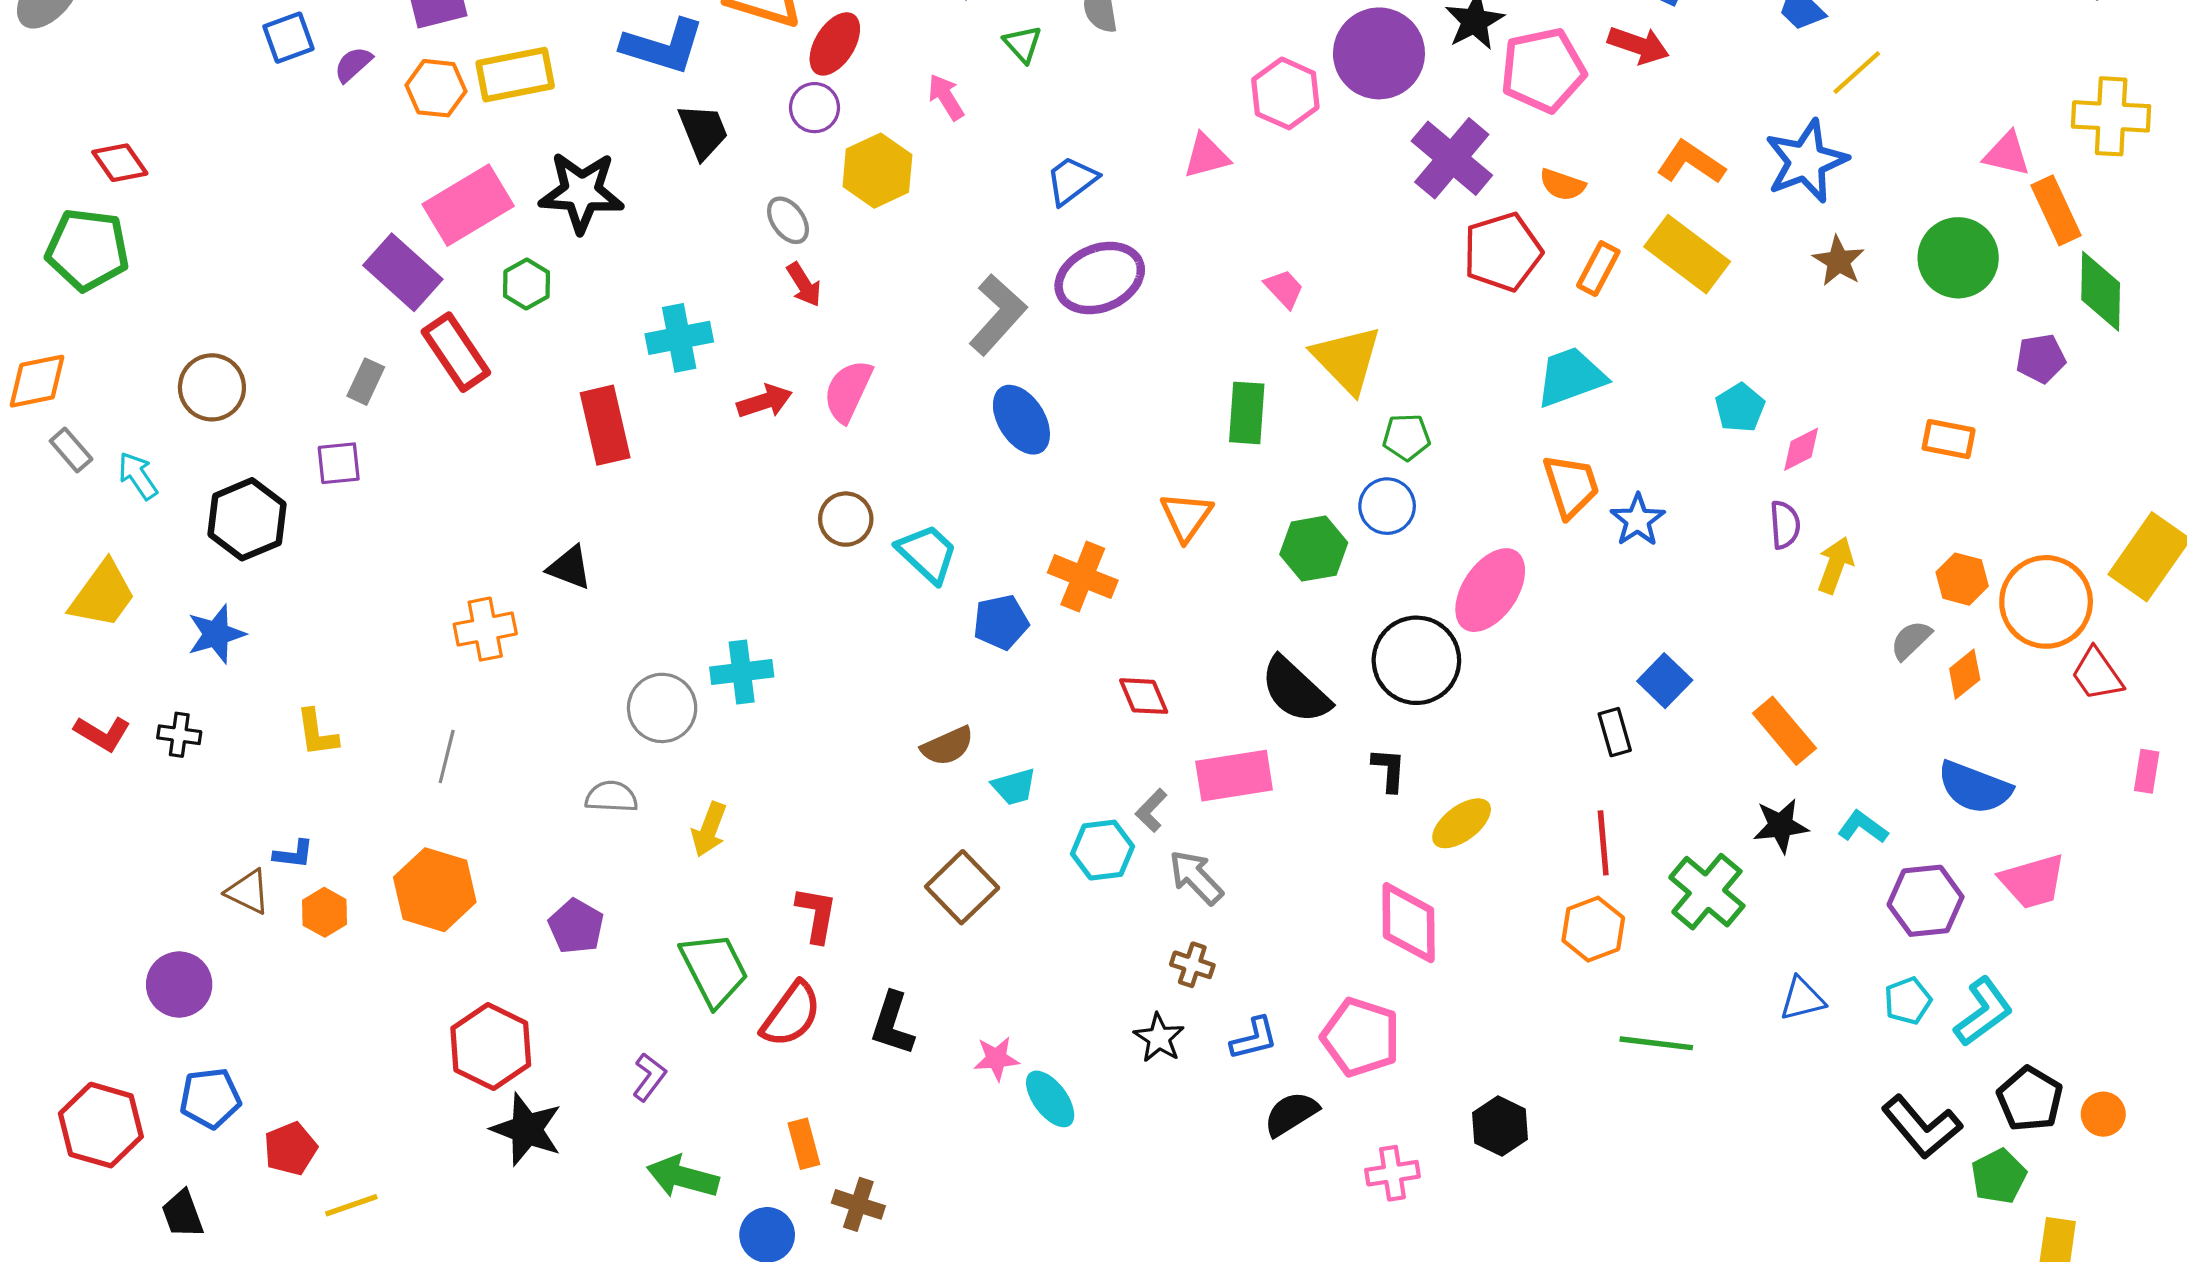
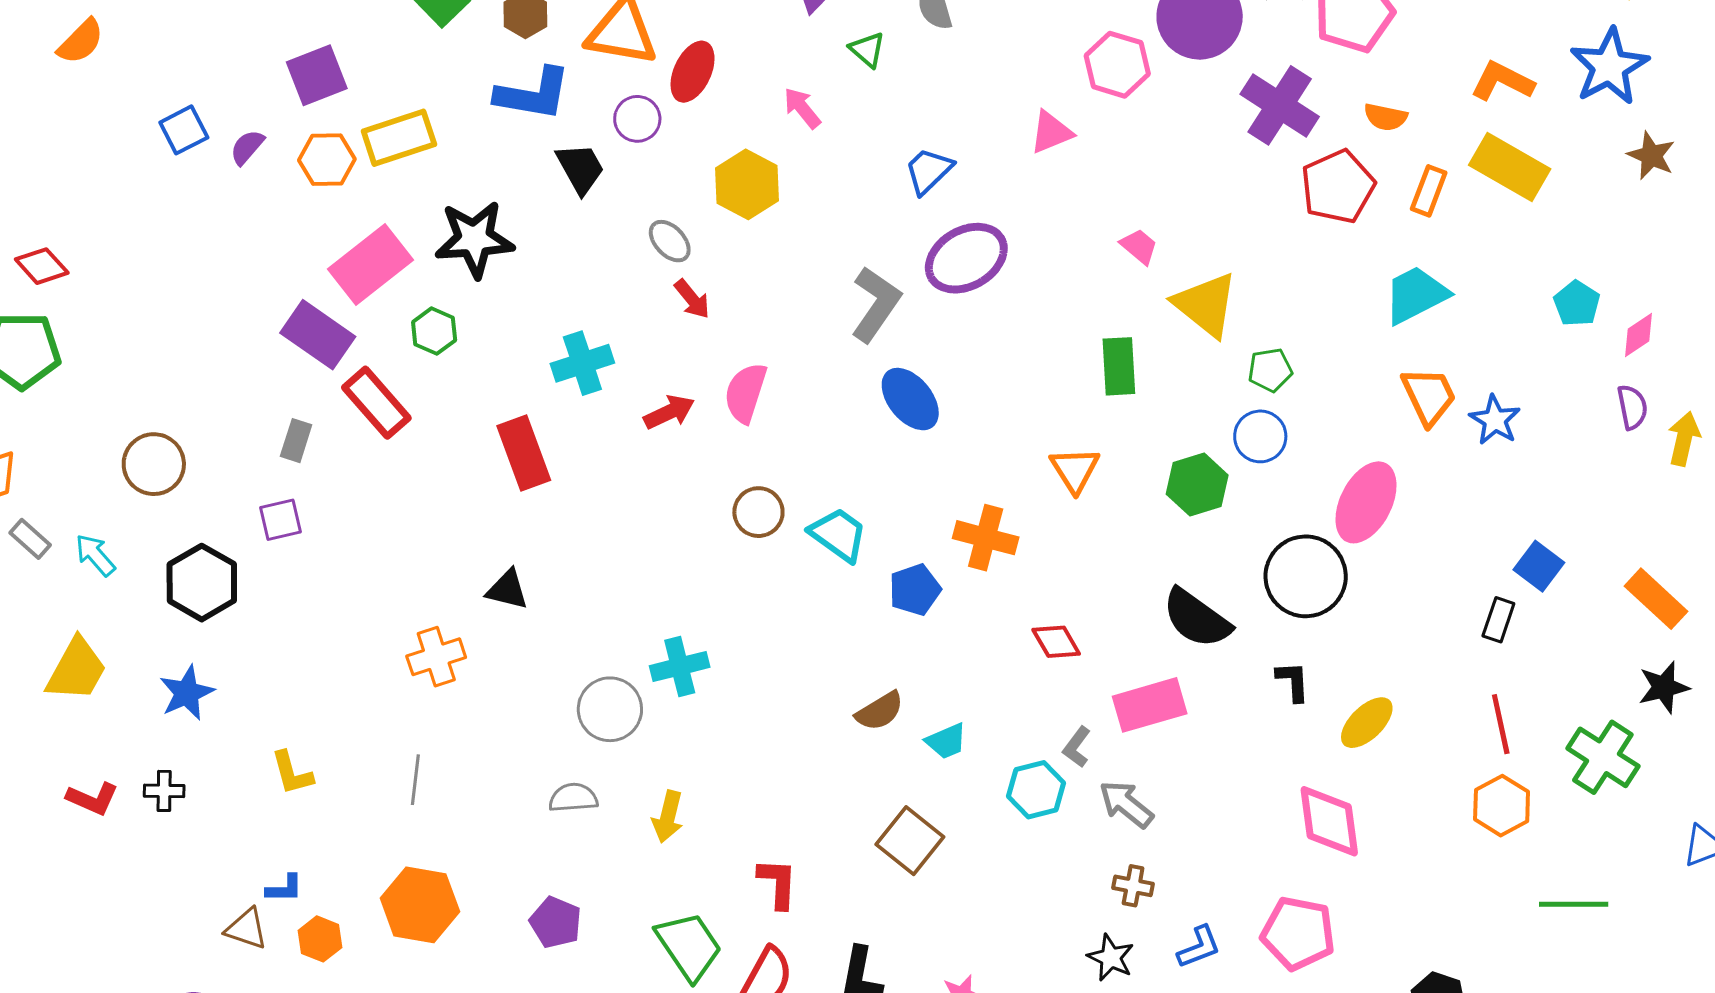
purple circle: (815, 108) -> (637, 119), moved
black rectangle: (1615, 732) -> (1498, 620), turned 42

